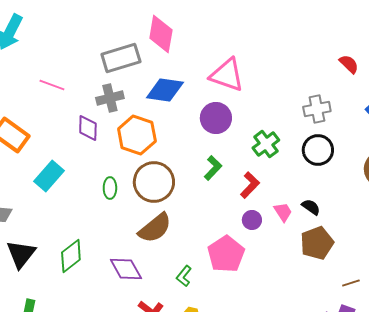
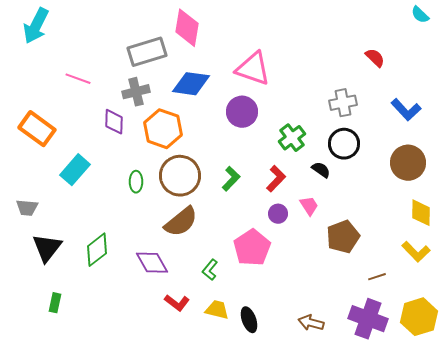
green L-shape: (213, 168) -> (231, 179), moved
black semicircle: (311, 207) -> (321, 170), moved

